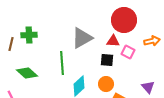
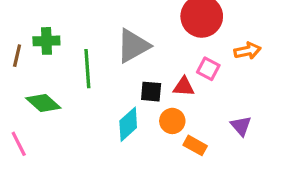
red triangle: (113, 41) -> (184, 87), moved
black square: (107, 60) -> (151, 92), moved
green line: (62, 63) -> (87, 69), moved

